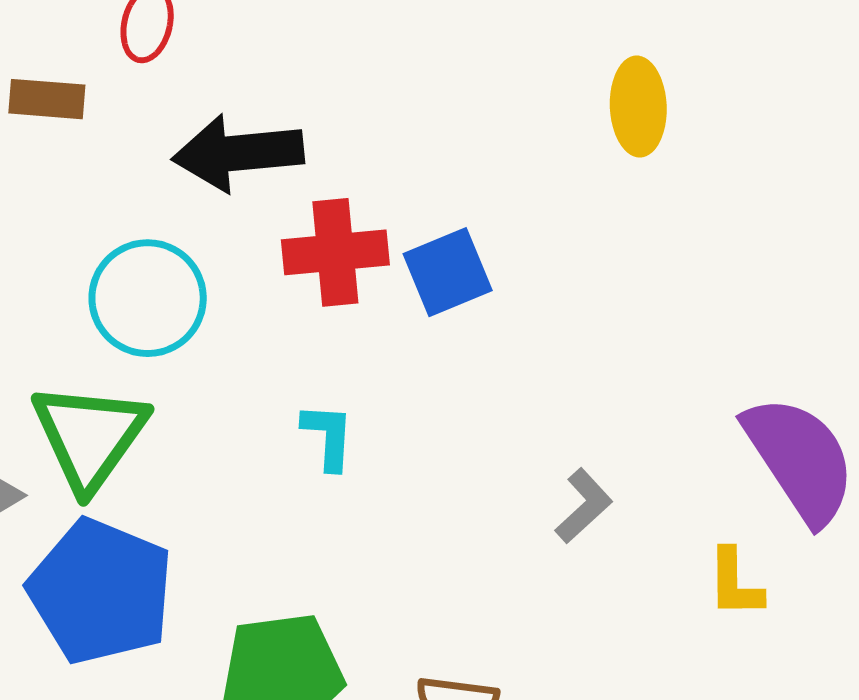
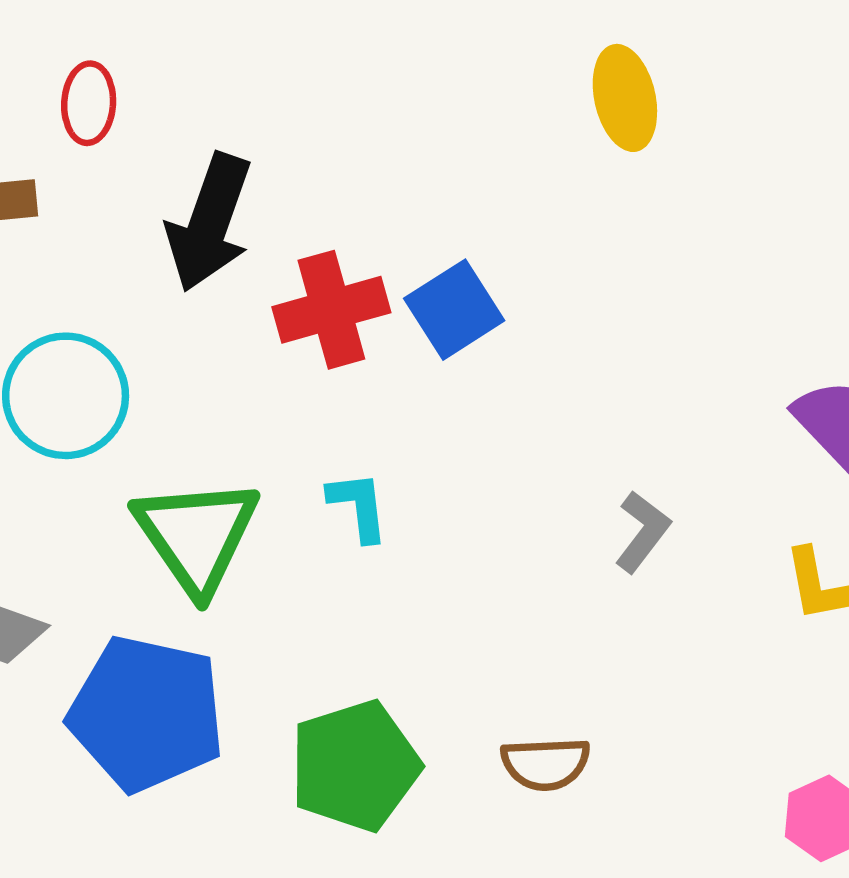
black arrow: (238, 153) -> (209, 223), turned -55
cyan circle: (148, 298) -> (66, 396), moved
green triangle: (90, 436) -> (197, 535), moved

